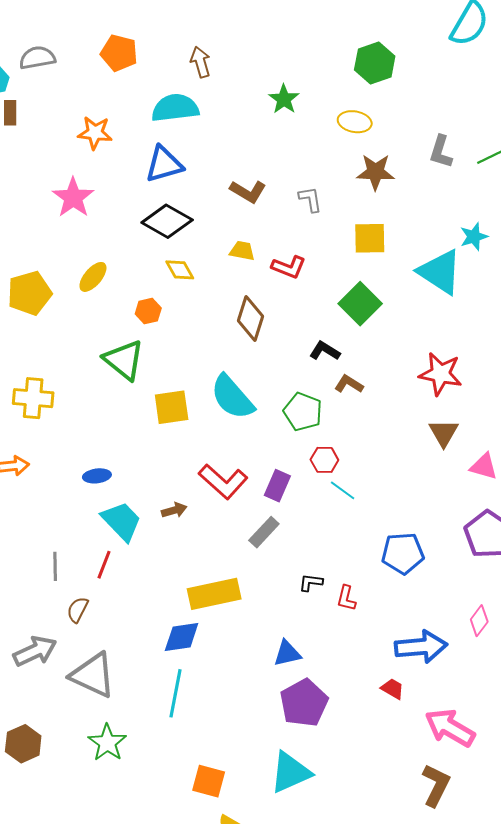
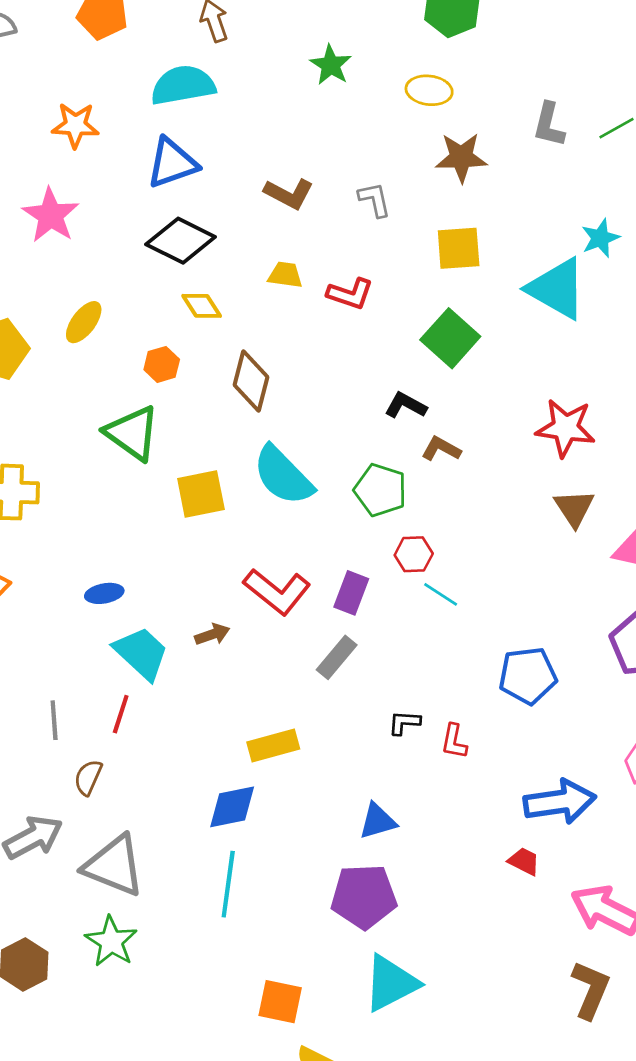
brown diamond: (251, 318) -> (251, 381), moved
yellow rectangle: (214, 594) -> (273, 745), size x0.7
purple pentagon: (304, 703) -> (364, 896), moved, turned 30
green star: (107, 743) -> (111, 941), moved

